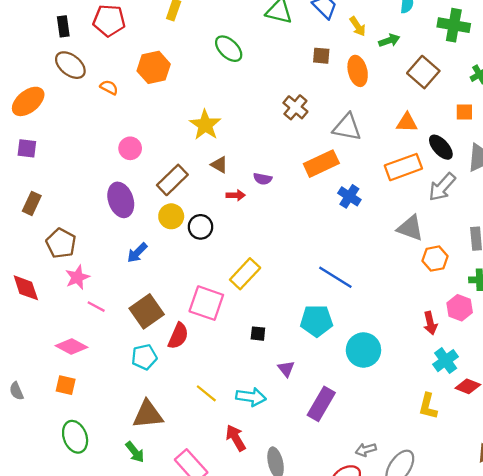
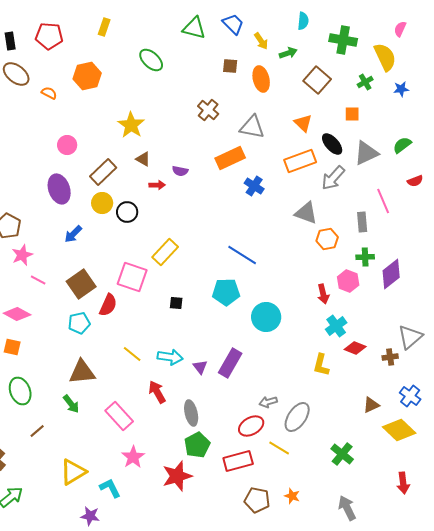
orange triangle: (407, 123) -> (303, 123), turned 42
purple triangle: (286, 369) -> (200, 367), moved

